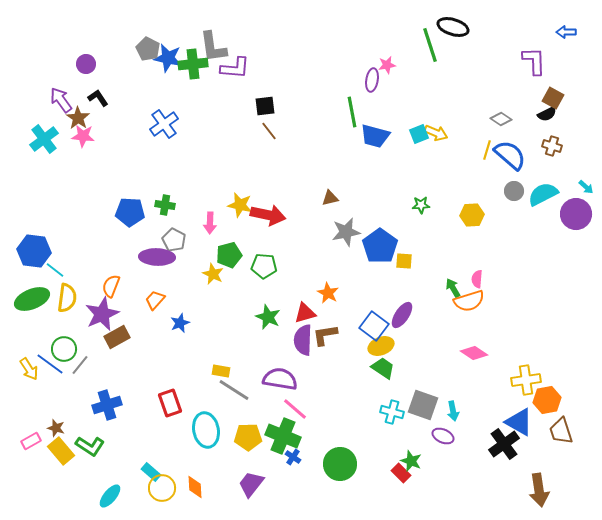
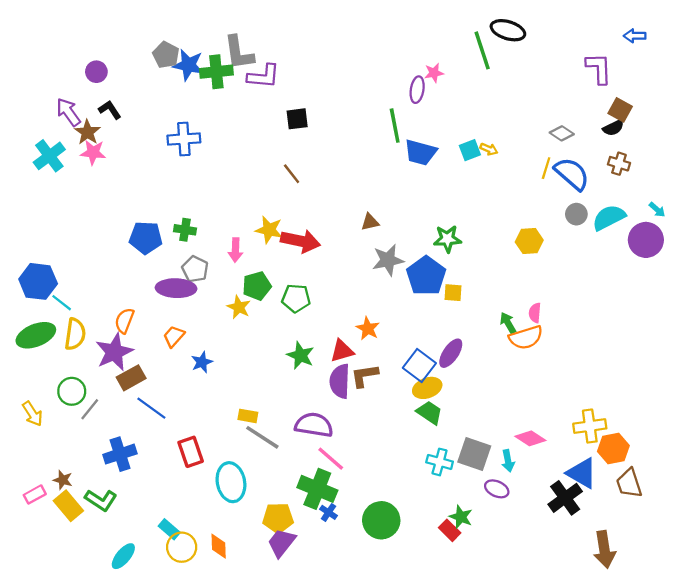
blue cross: (164, 124) -> (184, 139), turned 32
brown line: (269, 131) -> (292, 174), moved
yellow arrow: (436, 133) -> (489, 149), size x0.7
green star: (421, 205) -> (447, 239), moved, size x1.4
pink diamond: (474, 353) -> (530, 438), moved
blue line: (50, 364) -> (151, 408), moved
yellow pentagon: (248, 437) -> (278, 518), moved

